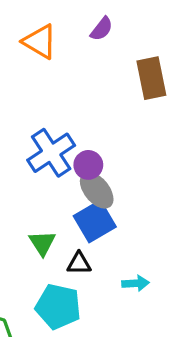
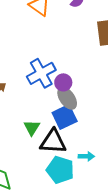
black triangle: (79, 263) -> (53, 142), size x1.8
cyan pentagon: (58, 307) -> (60, 170), moved

